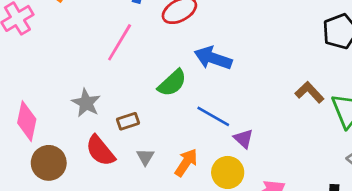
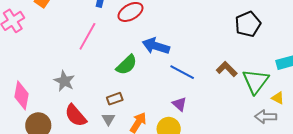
blue line: (213, 116) -> (182, 72), moved
brown rectangle: (128, 121) -> (115, 99), moved

